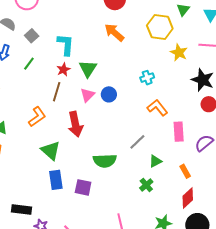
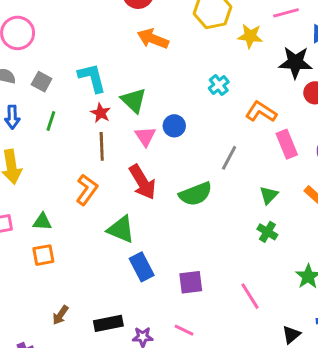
orange L-shape: (157, 108) -> (261, 112), moved
gray line: (137, 142) -> (229, 158), moved
green semicircle: (105, 161) -> (196, 194), moved
purple square: (83, 187) -> (191, 282), moved

